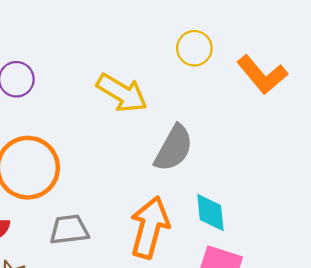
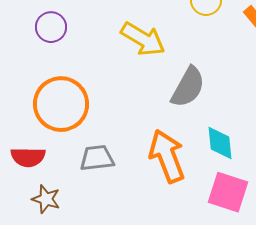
orange arrow: (150, 227) -> (167, 156), turned -36

